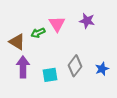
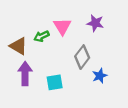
gray diamond: (75, 66) -> (82, 57), moved
blue star: (102, 69) -> (100, 76), moved

